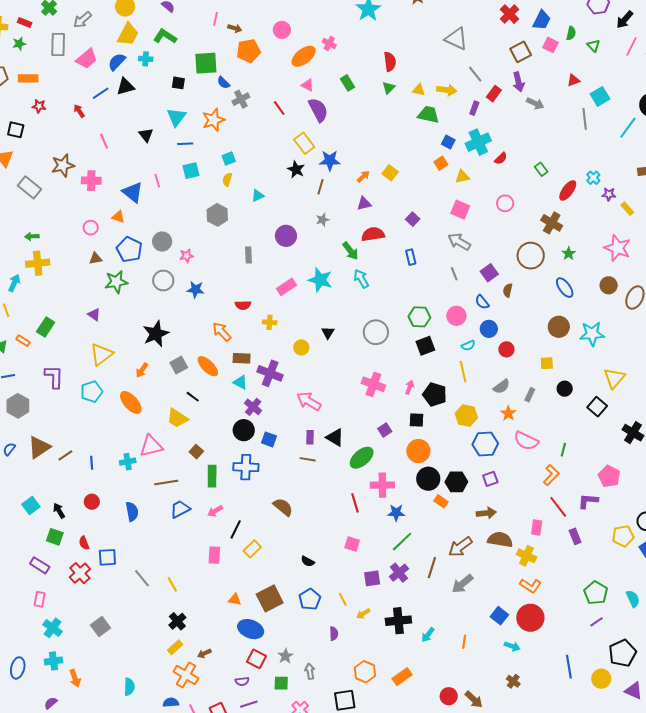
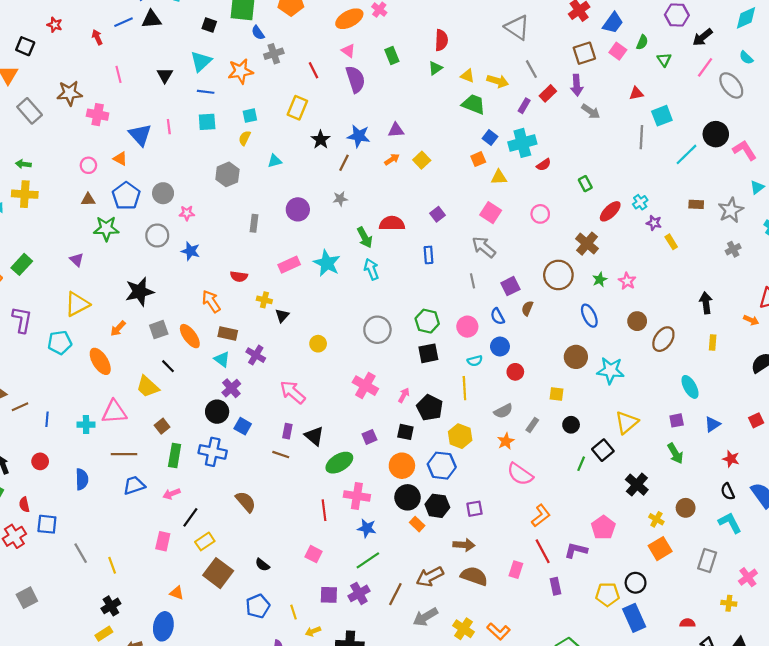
yellow rectangle: (304, 143) -> (297, 108), moved, turned 50
purple triangle: (364, 204) -> (396, 130), moved
pink star: (617, 248) -> (627, 281), moved, size x0.6
black triangle: (328, 333) -> (282, 316), moved
yellow circle: (301, 347) -> (318, 344), moved
purple cross: (270, 373) -> (256, 355), size x0.7
blue hexagon: (485, 444) -> (442, 466), moved
green line: (563, 450) -> (581, 464), moved
yellow cross: (527, 556) -> (464, 629), moved
brown square: (270, 598) -> (218, 573), moved, turned -36
blue ellipse: (251, 629) -> (163, 626), moved, turned 70

